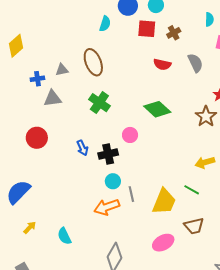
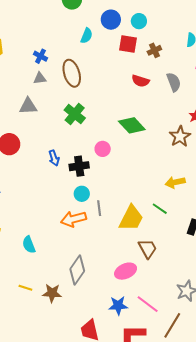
blue cross: (37, 79) -> (41, 56), moved, turned 32
brown trapezoid: (194, 226) -> (148, 249), moved, turned -110
pink ellipse: (163, 243) -> (126, 271), moved

